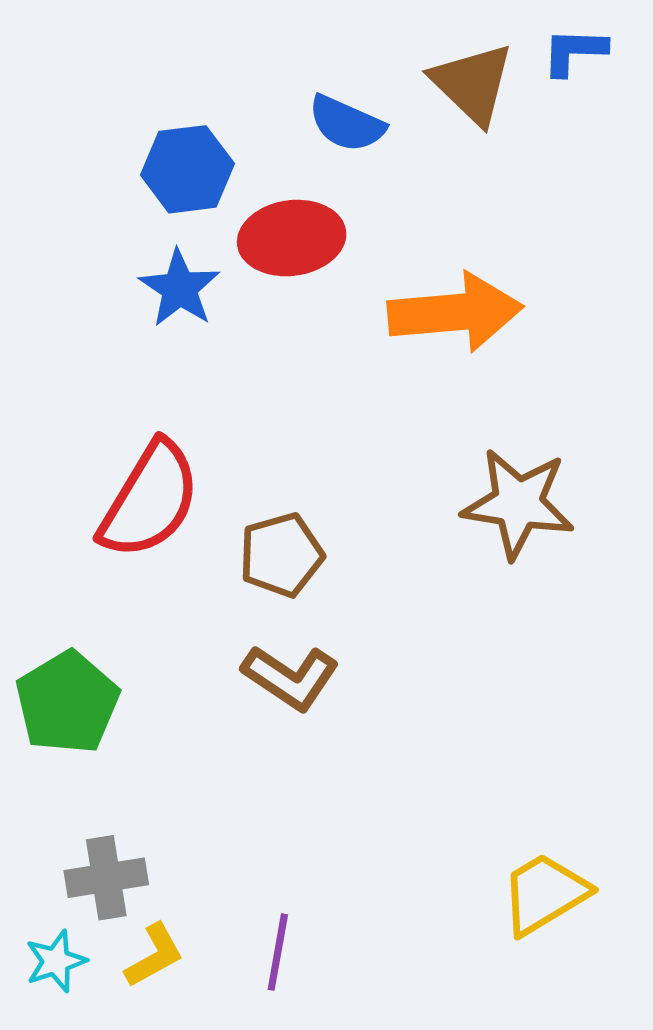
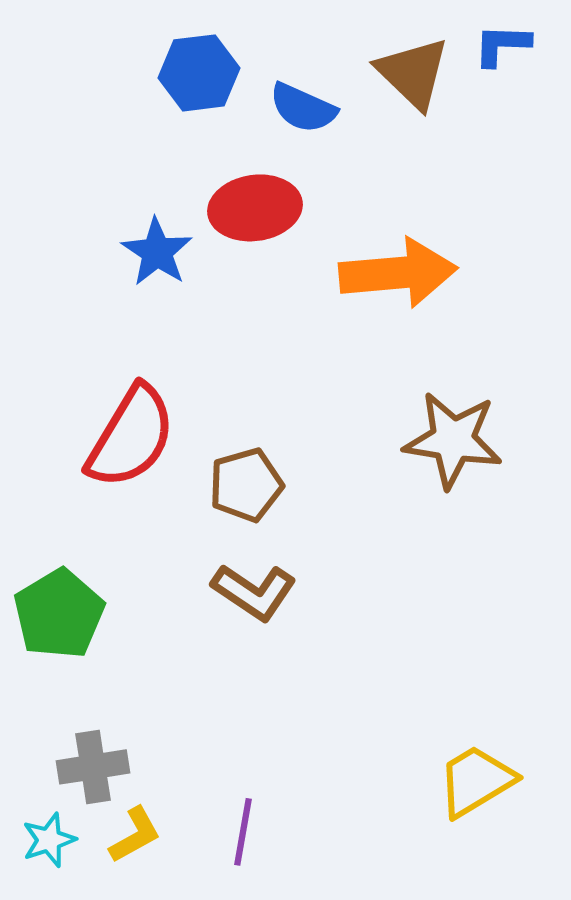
blue hexagon: (187, 169) -> (199, 73), moved

